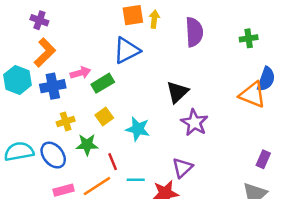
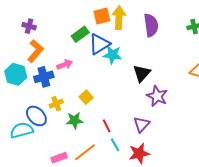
yellow arrow: (154, 19) -> (119, 18), size x1.6
green rectangle: (103, 83) -> (80, 34), moved
cyan star: (138, 129) -> (112, 55), moved
blue ellipse: (53, 155) -> (36, 116), moved
red line: (113, 162) -> (107, 126), moved
purple triangle: (182, 168) -> (142, 124), moved
cyan line: (136, 180) -> (115, 145), turned 64

